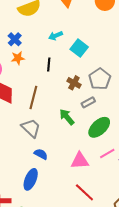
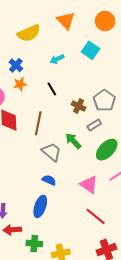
cyan square: (79, 48) -> (91, 50), moved
black line: (49, 65) -> (52, 89), turned -32
gray trapezoid: (31, 128) -> (51, 152), moved
pink triangle: (80, 161) -> (89, 185), turned 42

